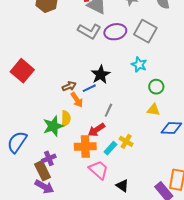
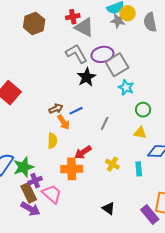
gray L-shape: (89, 31) -> (76, 54), turned -150
gray square: (145, 31) -> (117, 65), moved, turned 30
black star: (101, 75) -> (87, 77), moved
gray line: (108, 110) -> (105, 123), moved
green star: (53, 126) -> (24, 167), moved
cyan rectangle: (110, 148) -> (139, 169), moved, turned -48
pink trapezoid: (99, 170) -> (52, 194), moved

